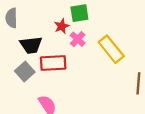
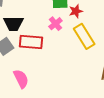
red star: (62, 26) -> (76, 11), moved

